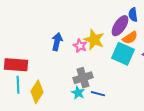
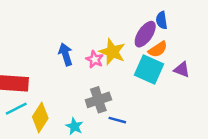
blue arrow: (57, 42) -> (66, 54), turned -30
cyan line: (18, 85) -> (16, 109), turned 66
cyan star: (78, 93) -> (74, 126), moved

